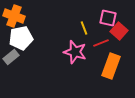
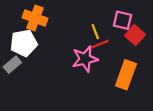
orange cross: (14, 16) -> (35, 18), moved
red line: (101, 43) -> (100, 44), moved
pink star: (75, 52) -> (85, 59), turned -30

